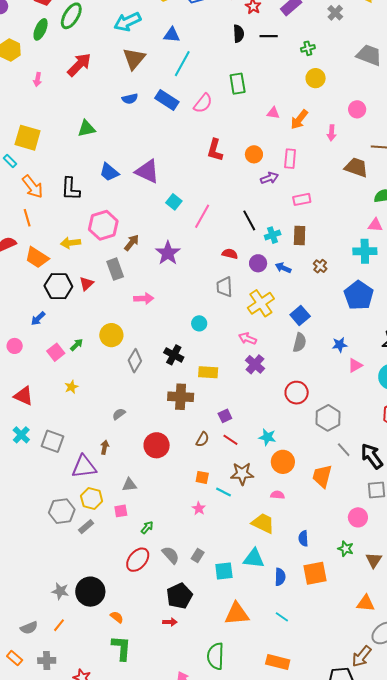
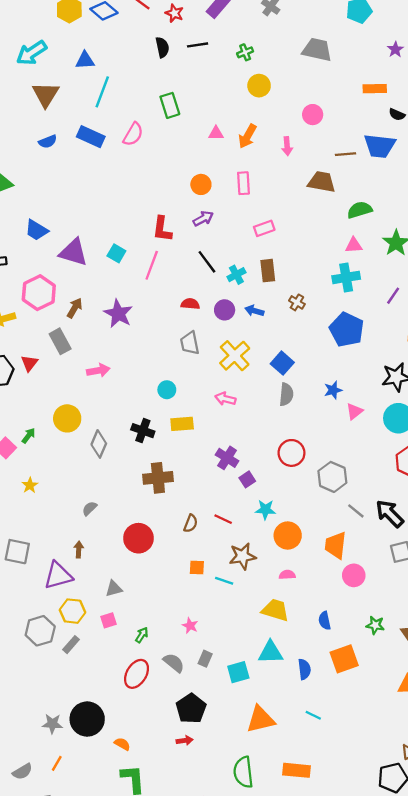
red L-shape: (215, 150) -> (162, 229), moved
purple triangle: (147, 171) -> (74, 252), moved
purple arrow: (269, 178) -> (203, 219), moved
purple cross: (255, 364) -> (227, 458), moved
yellow rectangle: (208, 372) -> (182, 424), moved
purple square: (225, 416) -> (247, 479), moved
pink star: (199, 508) -> (190, 626), moved
pink circle: (358, 517) -> (354, 575), moved
orange rectangle: (278, 662) -> (296, 770), moved

